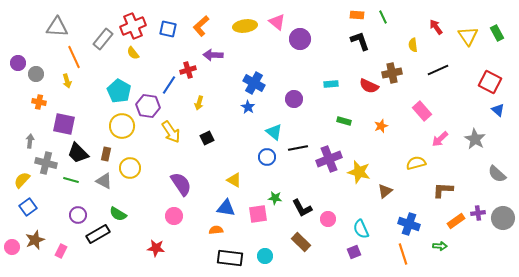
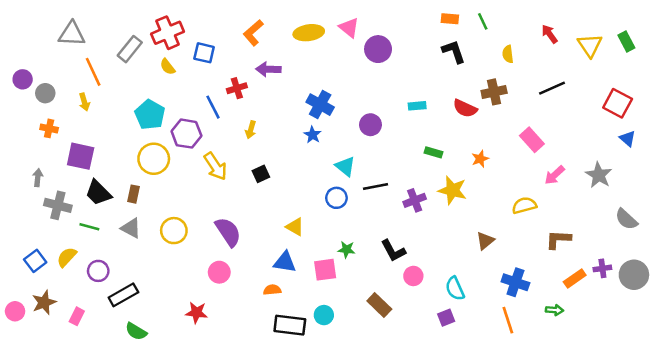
blue square: (168, 29) -> (204, 53), moved
yellow semicircle: (413, 45) -> (508, 54), moved
blue line: (169, 85) -> (213, 107), turned -60
purple cross: (329, 159) -> (415, 200), size x0.7
yellow circle: (130, 168) -> (174, 231), moved
yellow star: (359, 172) -> (452, 190), moved
yellow semicircle: (22, 180) -> (67, 257), moved
black L-shape: (302, 208) -> (393, 251), moved
green semicircle: (118, 214) -> (136, 331), moved
cyan circle: (265, 256) -> (324, 315), moved

